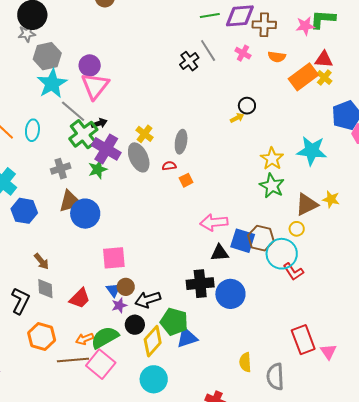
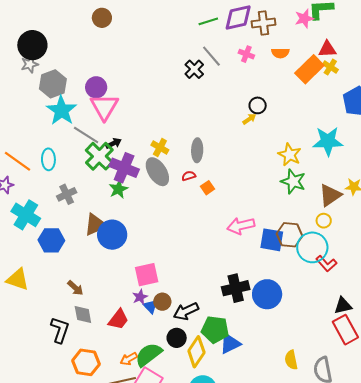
gray cross: (61, 169) -> (67, 194), moved
black triangle: (220, 253) -> (343, 306), moved
purple star: (119, 305) -> (140, 297), moved

